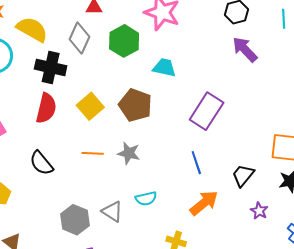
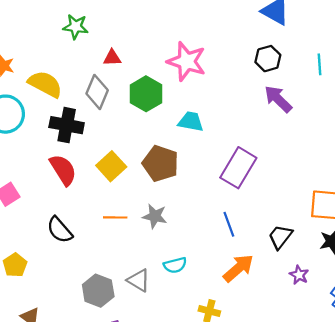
red semicircle: (46, 108) -> (63, 170), turned -44

